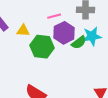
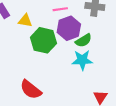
cyan star: (92, 36) -> (82, 60), moved

